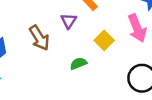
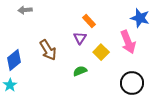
purple triangle: (69, 21) -> (80, 38), moved

